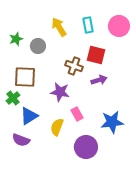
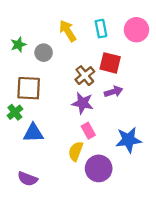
brown cross: (74, 66) -> (85, 76), turned 30
purple star: (60, 92) -> (83, 103), moved
blue triangle: (29, 116) -> (33, 133), turned 30
yellow semicircle: (57, 127) -> (76, 151), moved
purple semicircle: (21, 140) -> (28, 179), moved

